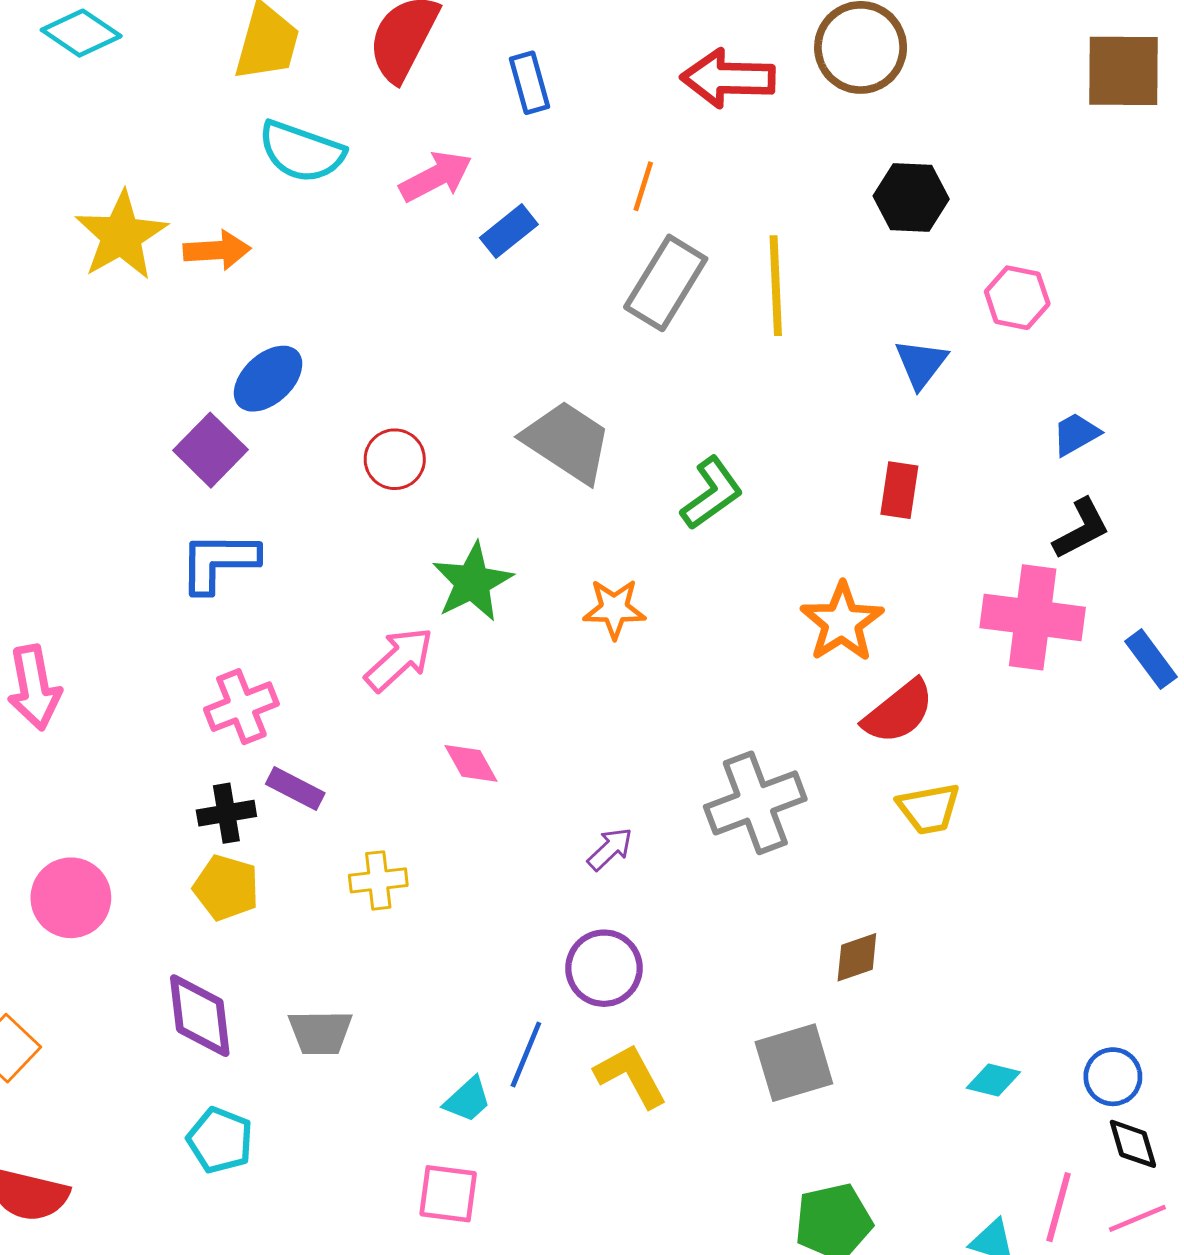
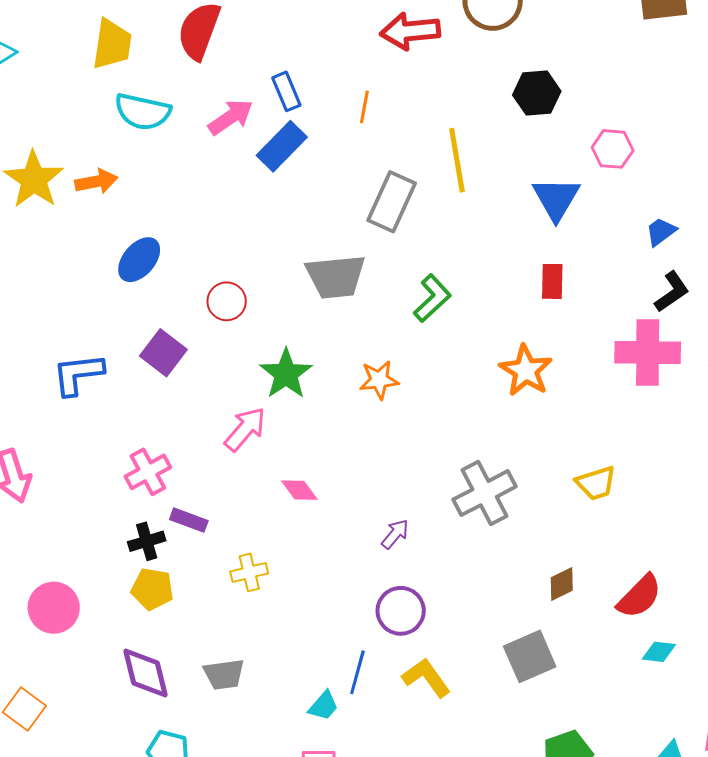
blue rectangle: (530, 83) -> (286, 91), moved
blue rectangle: (509, 231) -> (282, 146), size x1.4
gray rectangle: (666, 283) -> (392, 202), moved
blue triangle: (921, 364) -> (556, 199), size x1.4
gray trapezoid: (567, 442) -> (336, 277), turned 148
purple square: (211, 450) -> (163, 353), moved
blue L-shape: (219, 562) -> (78, 374), moved
red semicircle: (899, 712) -> (639, 596), moved

